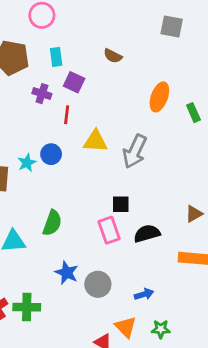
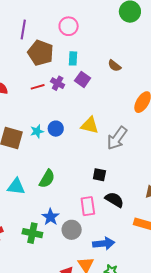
red line: (67, 115) -> (38, 87), moved, turned 56
pink rectangle: (109, 230) -> (88, 206), moved
black semicircle: (147, 233) -> (114, 200), turned 36
blue arrow: (144, 294) -> (104, 243), size x1.5
green cross: (27, 307) -> (32, 233), moved

